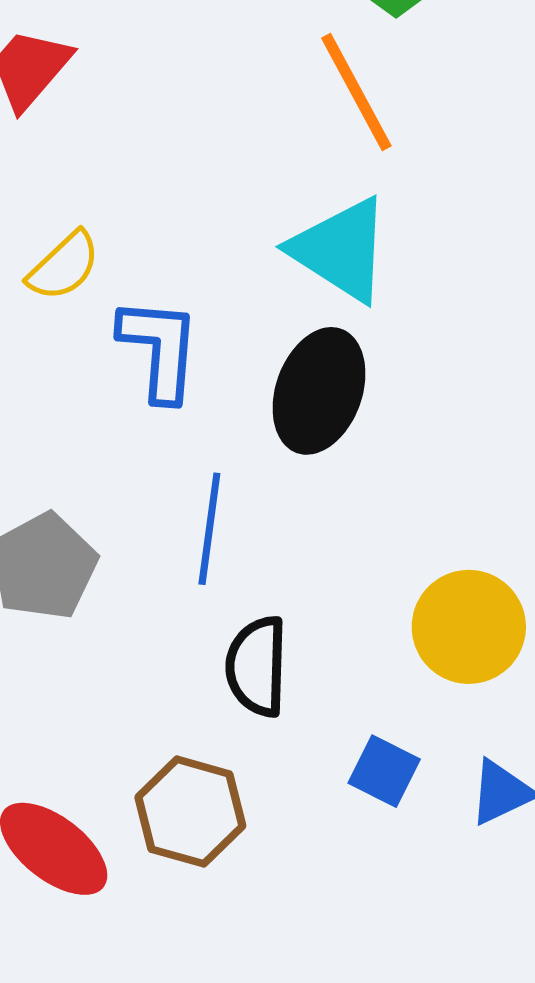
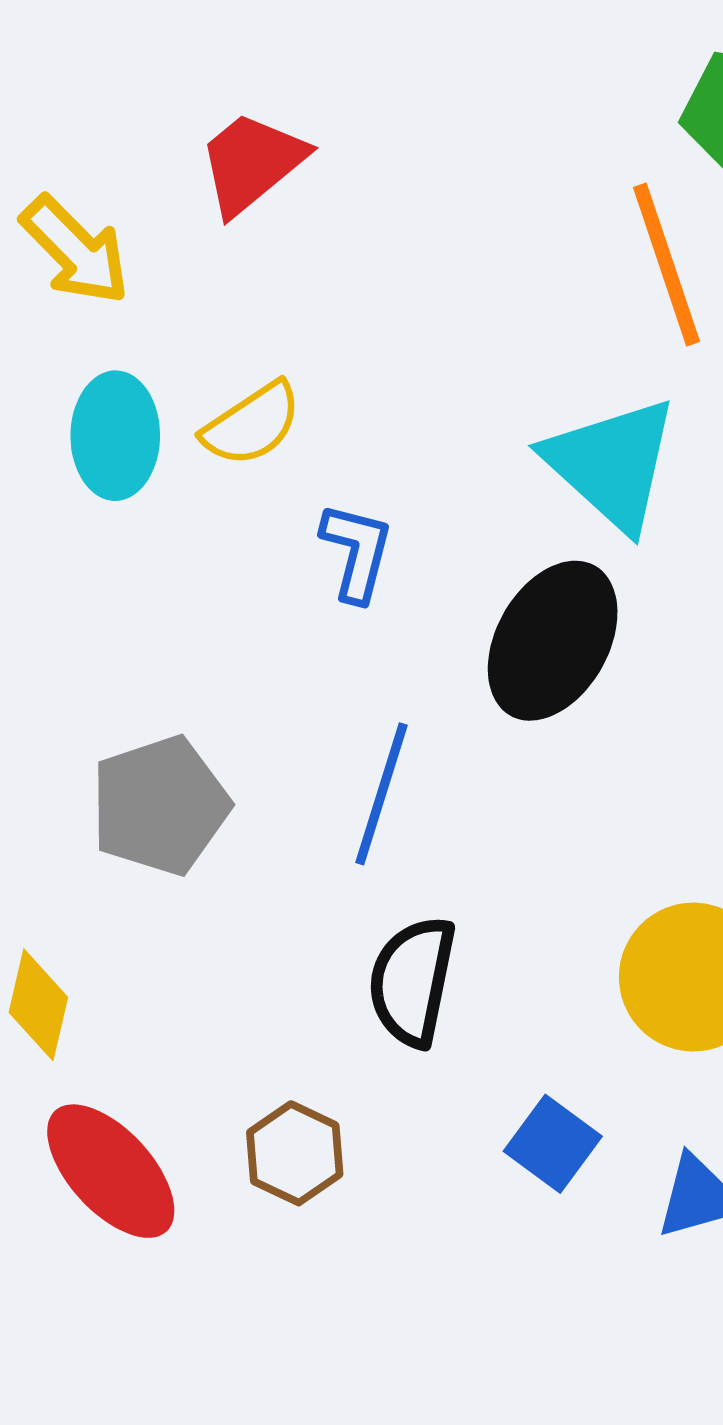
blue L-shape: (159, 349) -> (357, 552), size x0.7
brown hexagon: (190, 812) -> (295, 1153), size x0.7

